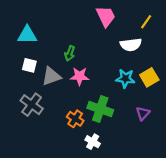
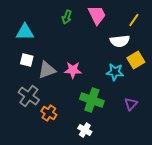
green arrow: (70, 53) -> (67, 17), moved
yellow square: (149, 77) -> (136, 60), moved
orange cross: (75, 119) -> (49, 113), moved

